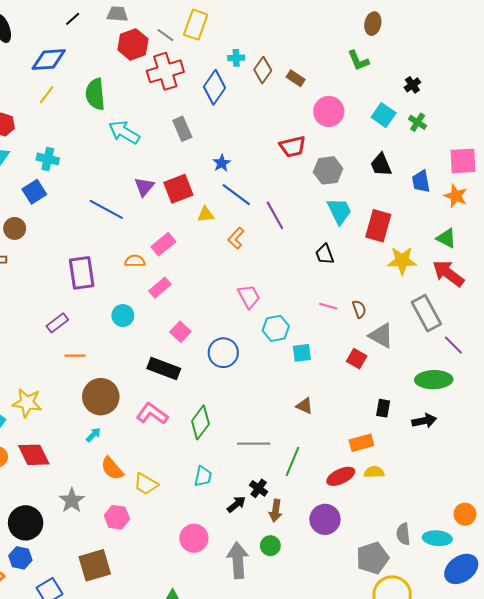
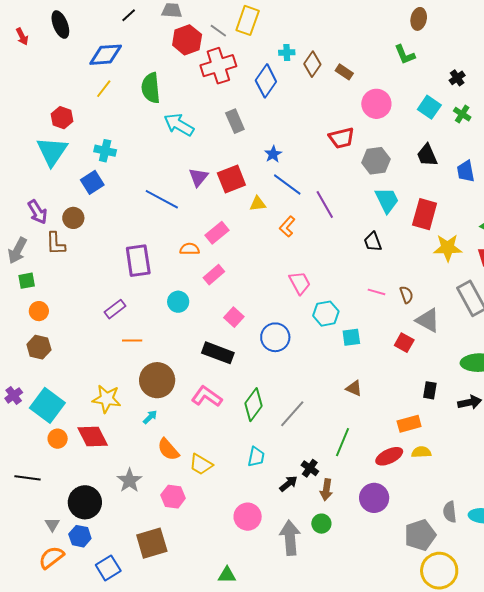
yellow star: (27, 403) -> (107, 399), moved
gray line: (254, 444) -> (292, 414), moved, turned -48

